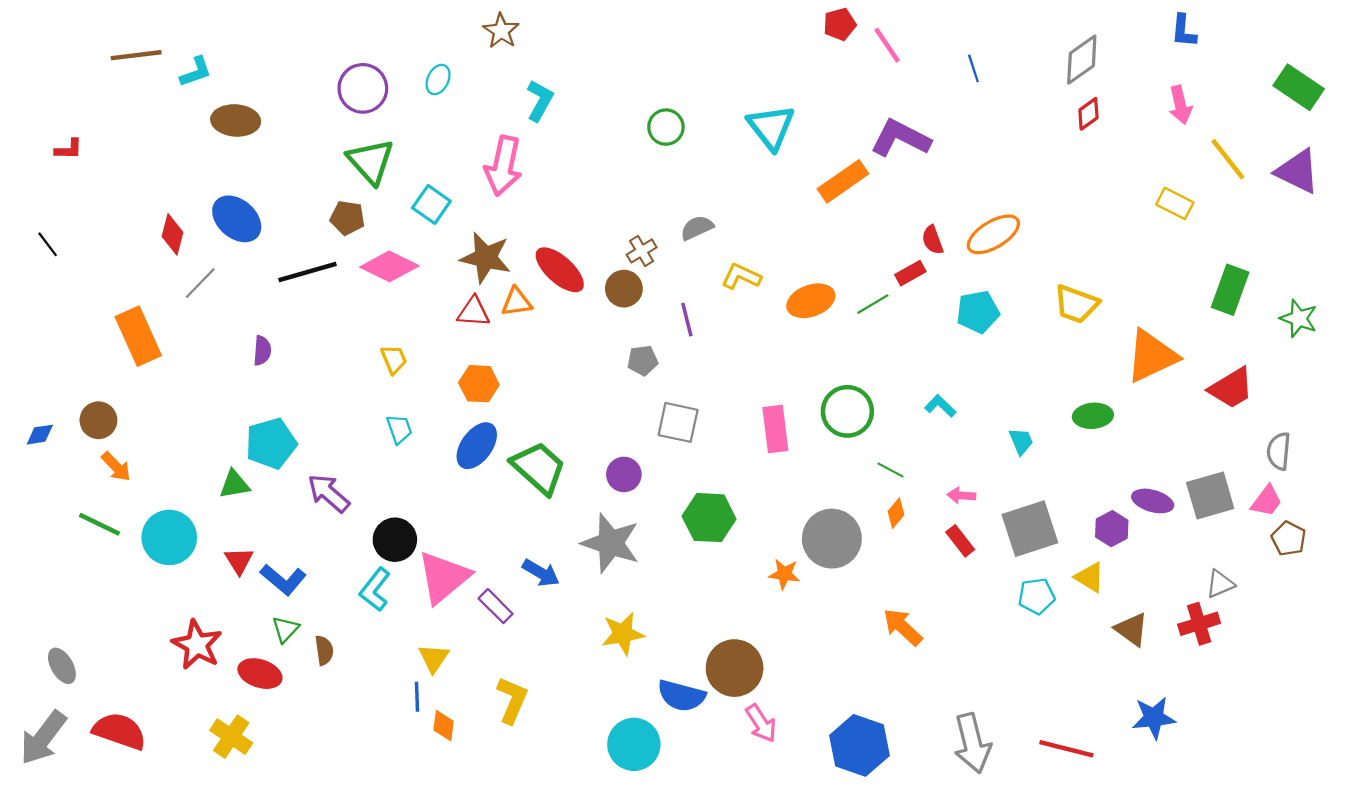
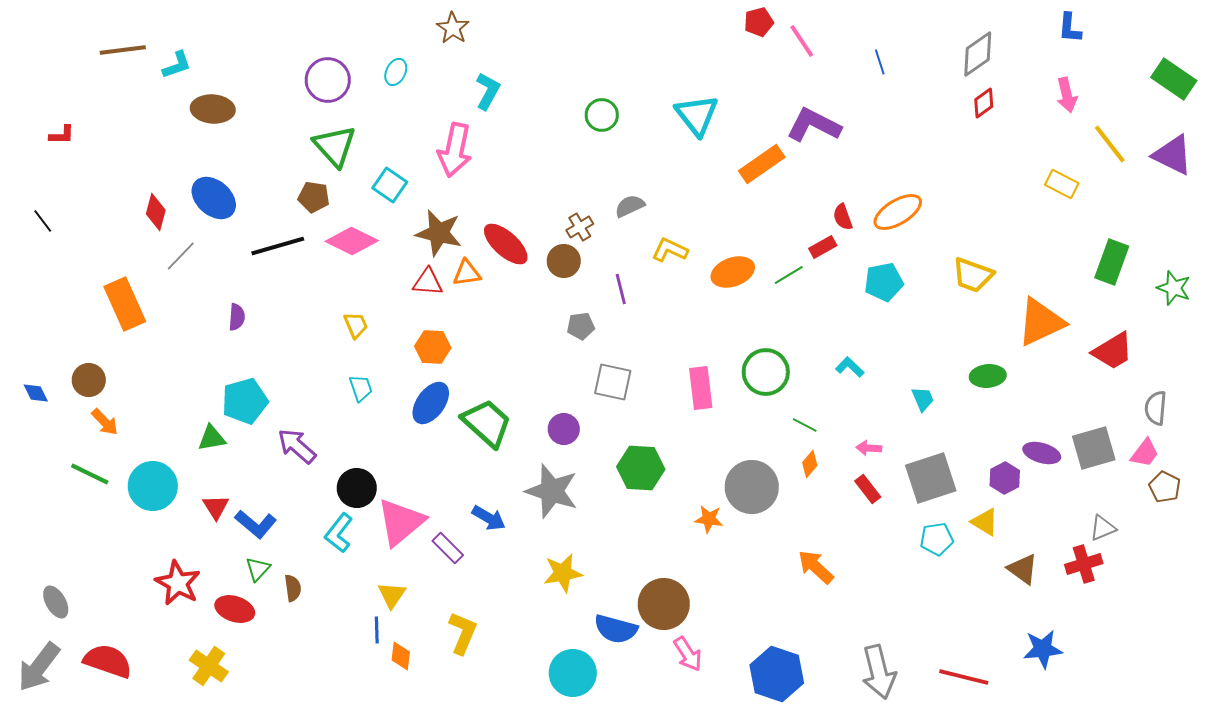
blue diamond: (40, 435) -> (36, 393), turned 72

